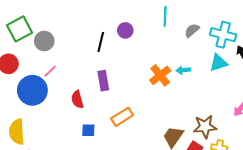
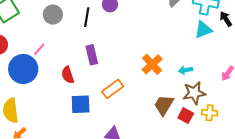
gray circle: (44, 41) -> (53, 15), moved
cyan arrow: (183, 70) -> (185, 70), moved
orange cross: (160, 75) -> (152, 64), moved
blue square: (88, 130) -> (81, 104), size x1.5

